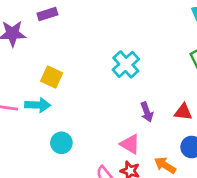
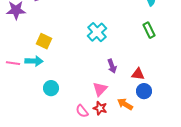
red triangle: (183, 112) -> (138, 74), moved
pink triangle: (130, 144) -> (100, 89), turned 42

